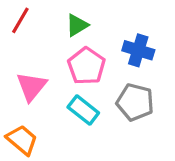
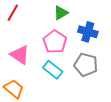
green triangle: (77, 25) -> (61, 13), moved
pink triangle: (31, 86) -> (20, 55), turned -35

